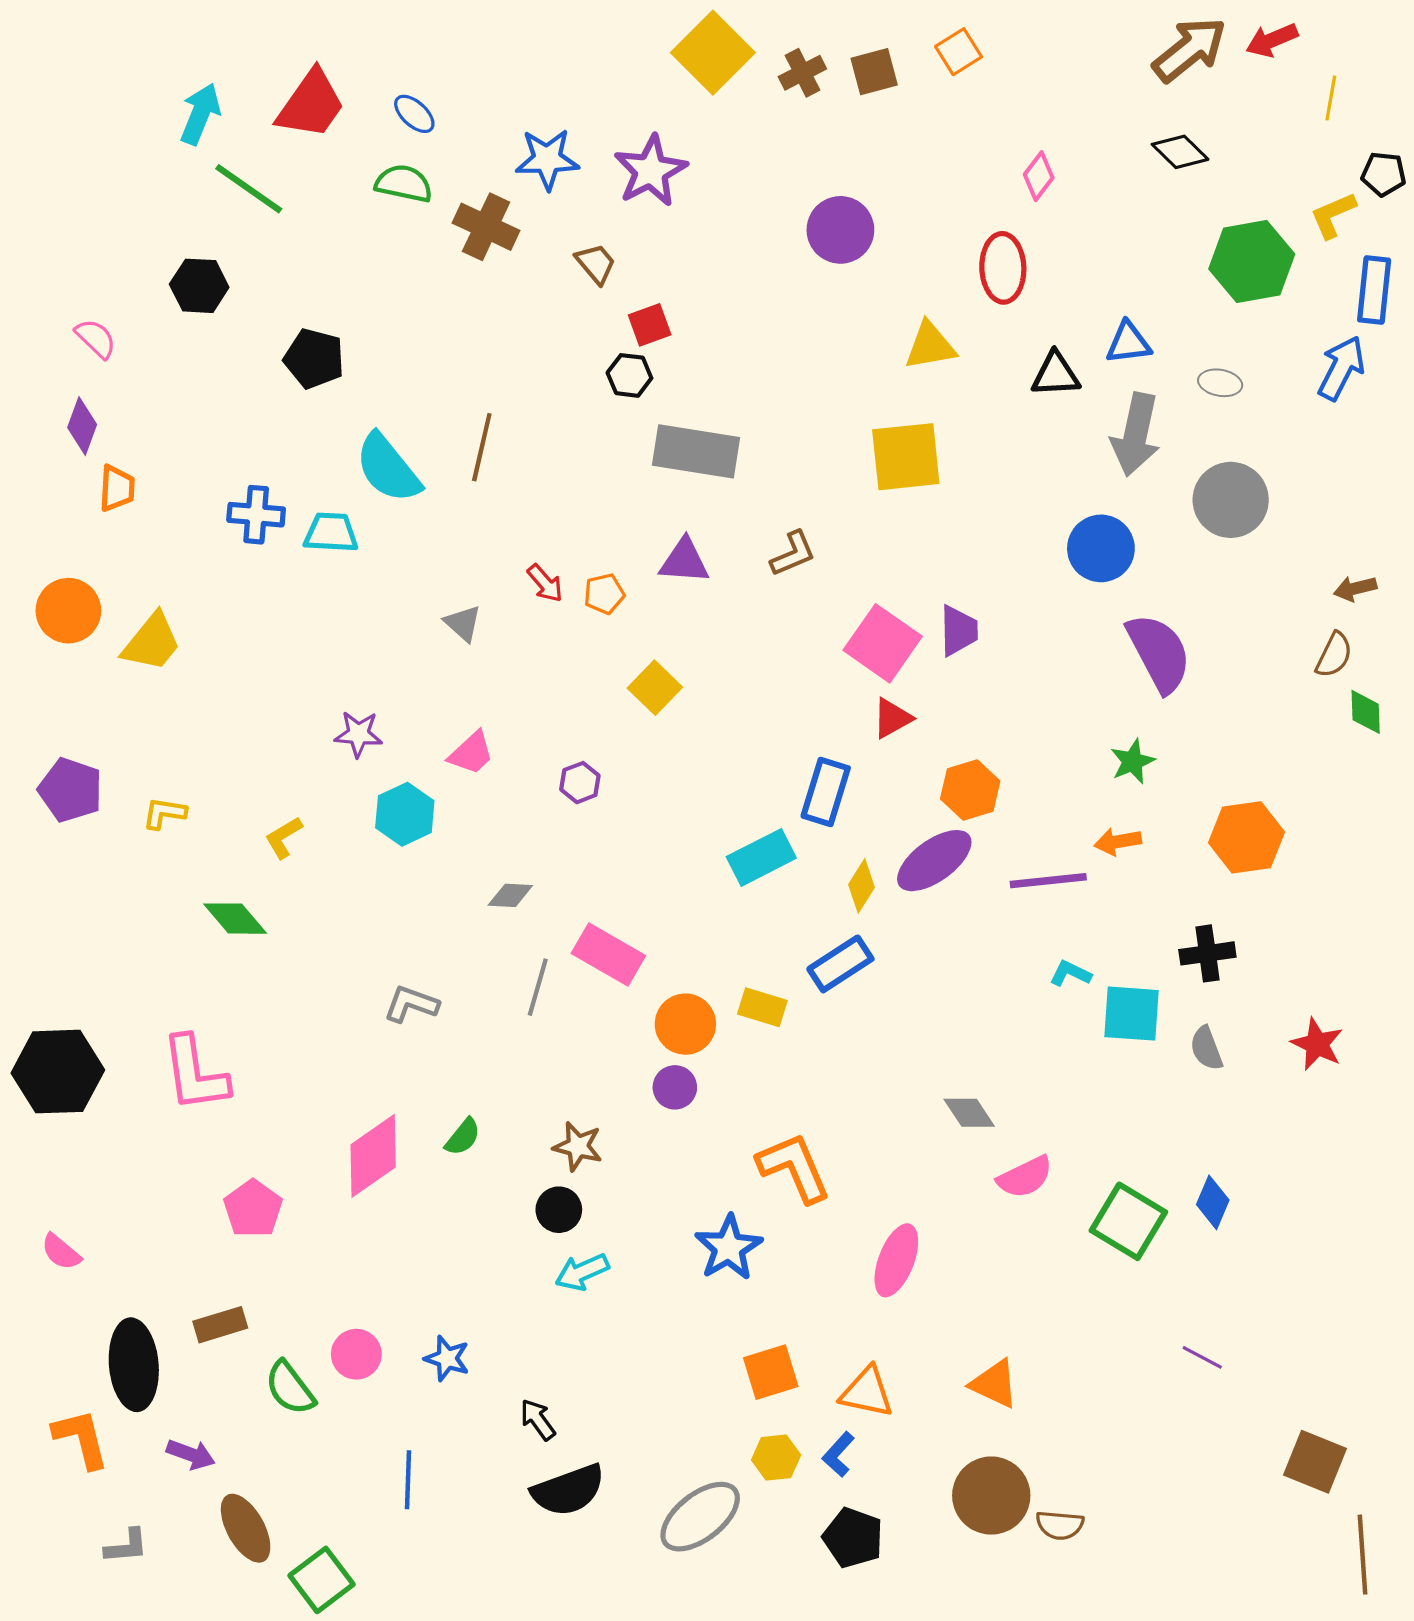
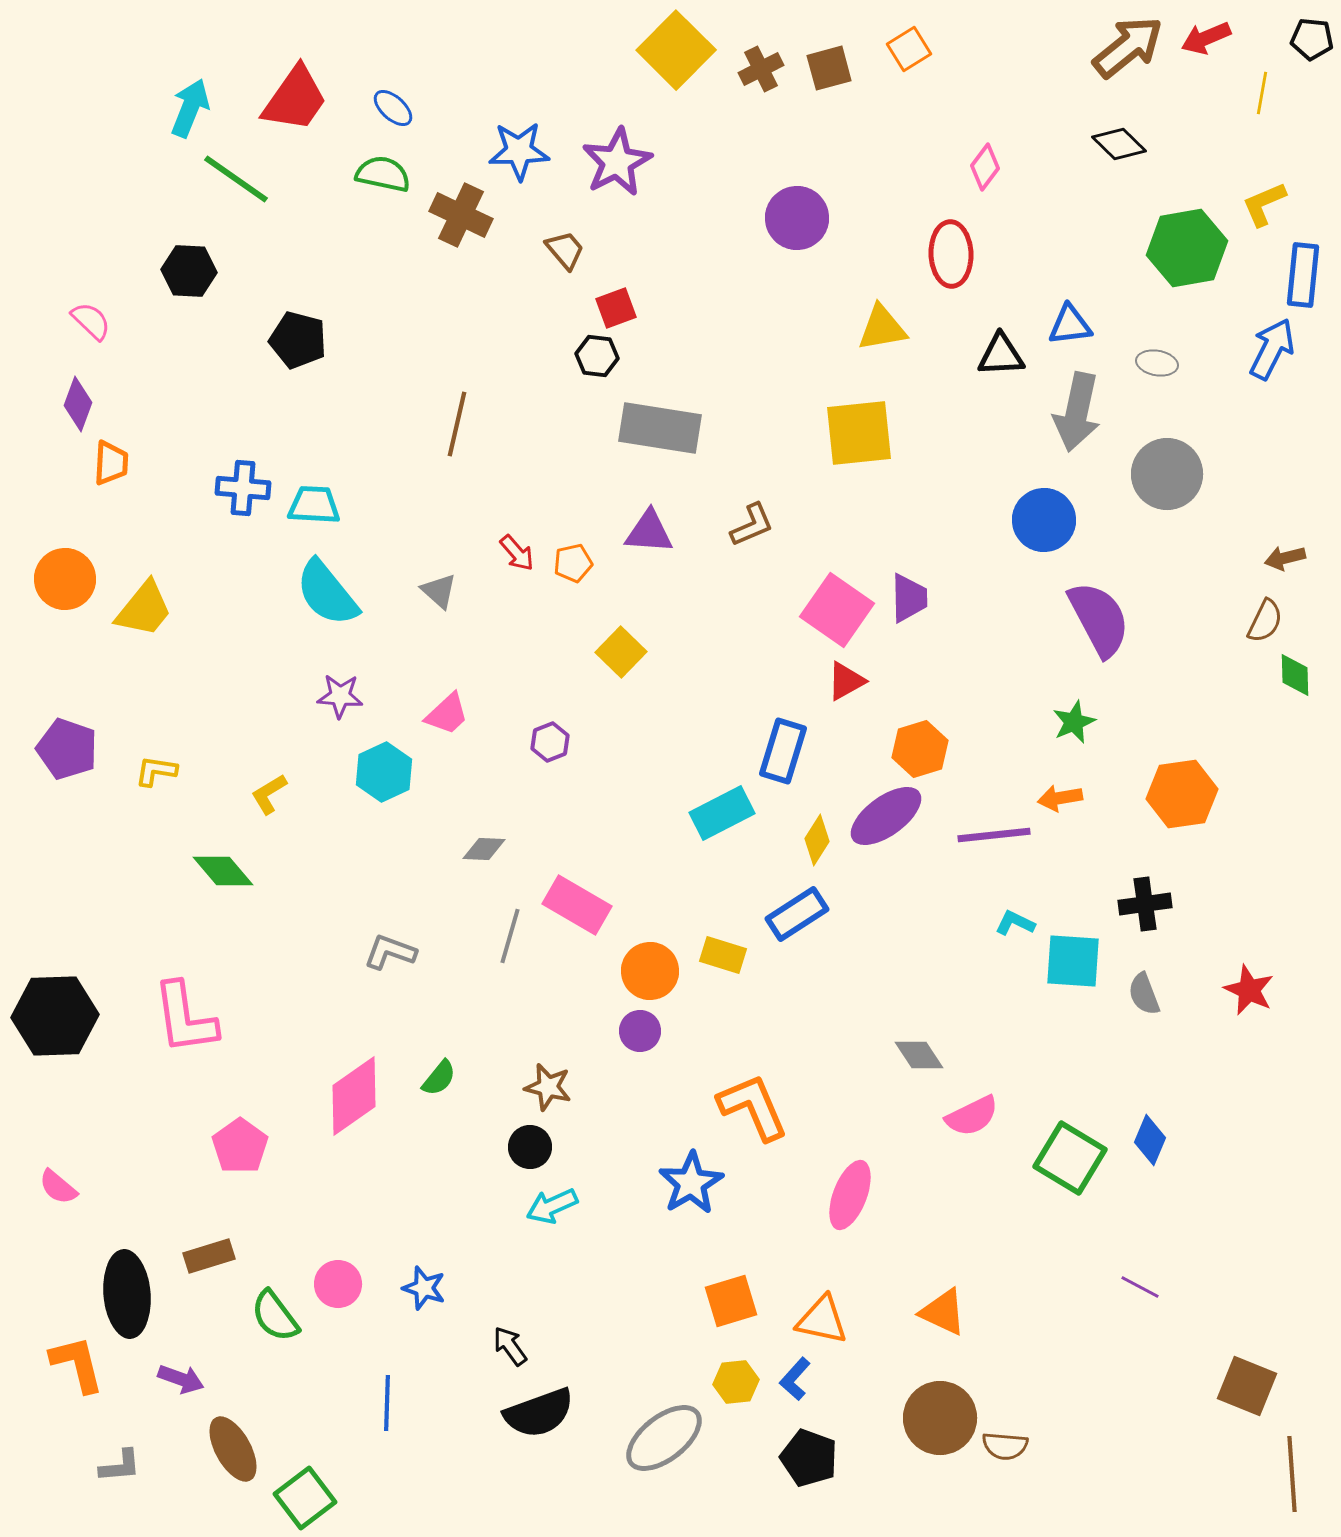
black pentagon: (1384, 174) -> (1312, 39), moved
cyan semicircle: (388, 468) -> (327, 593), moved

